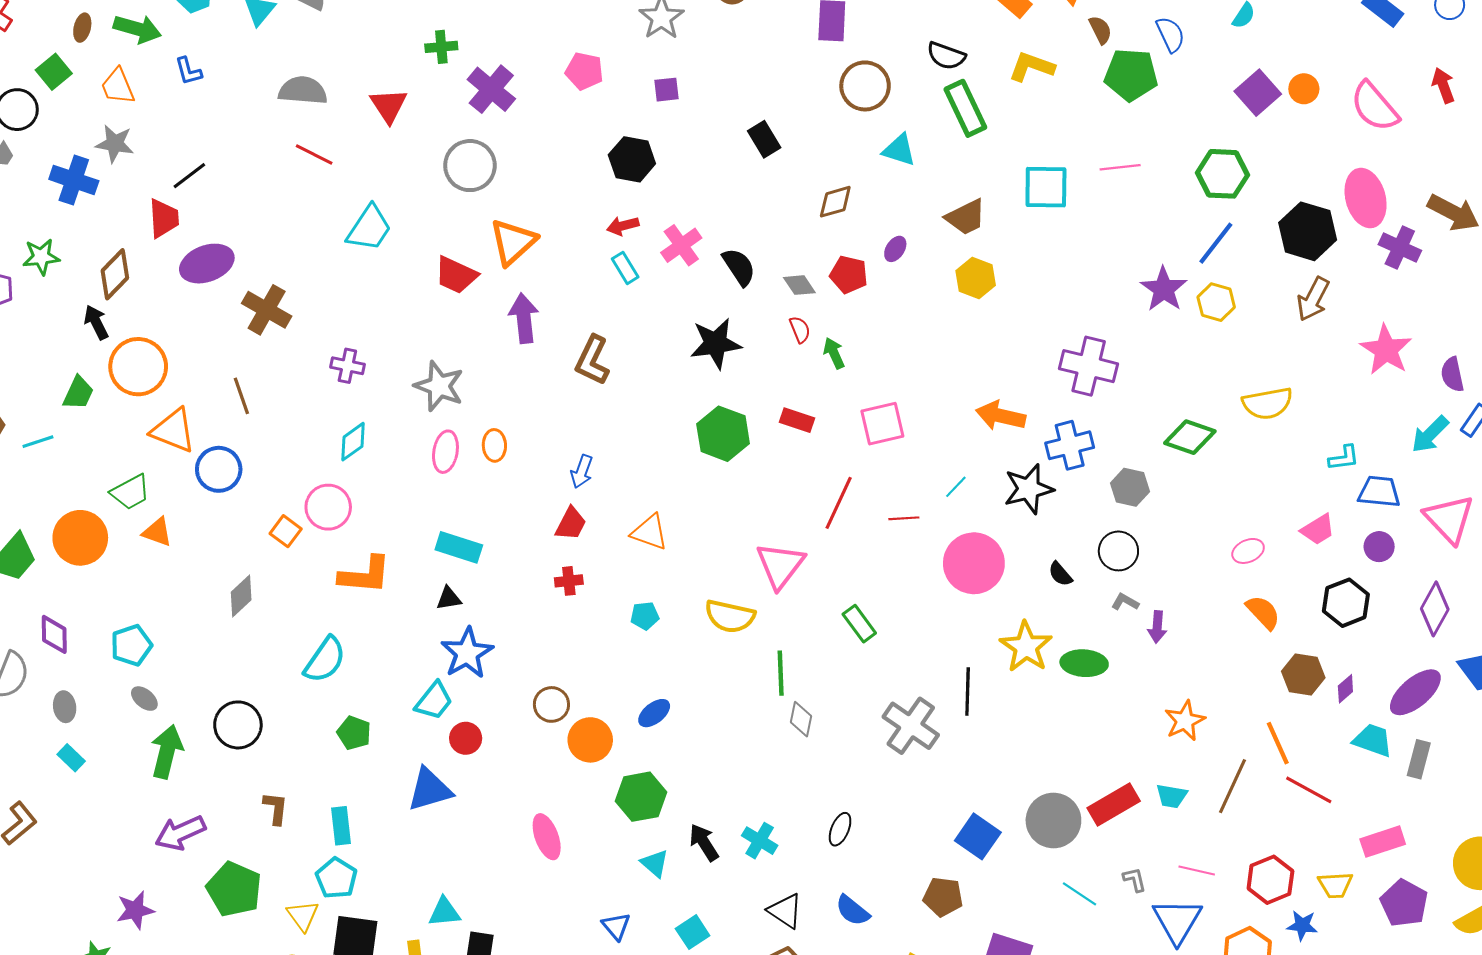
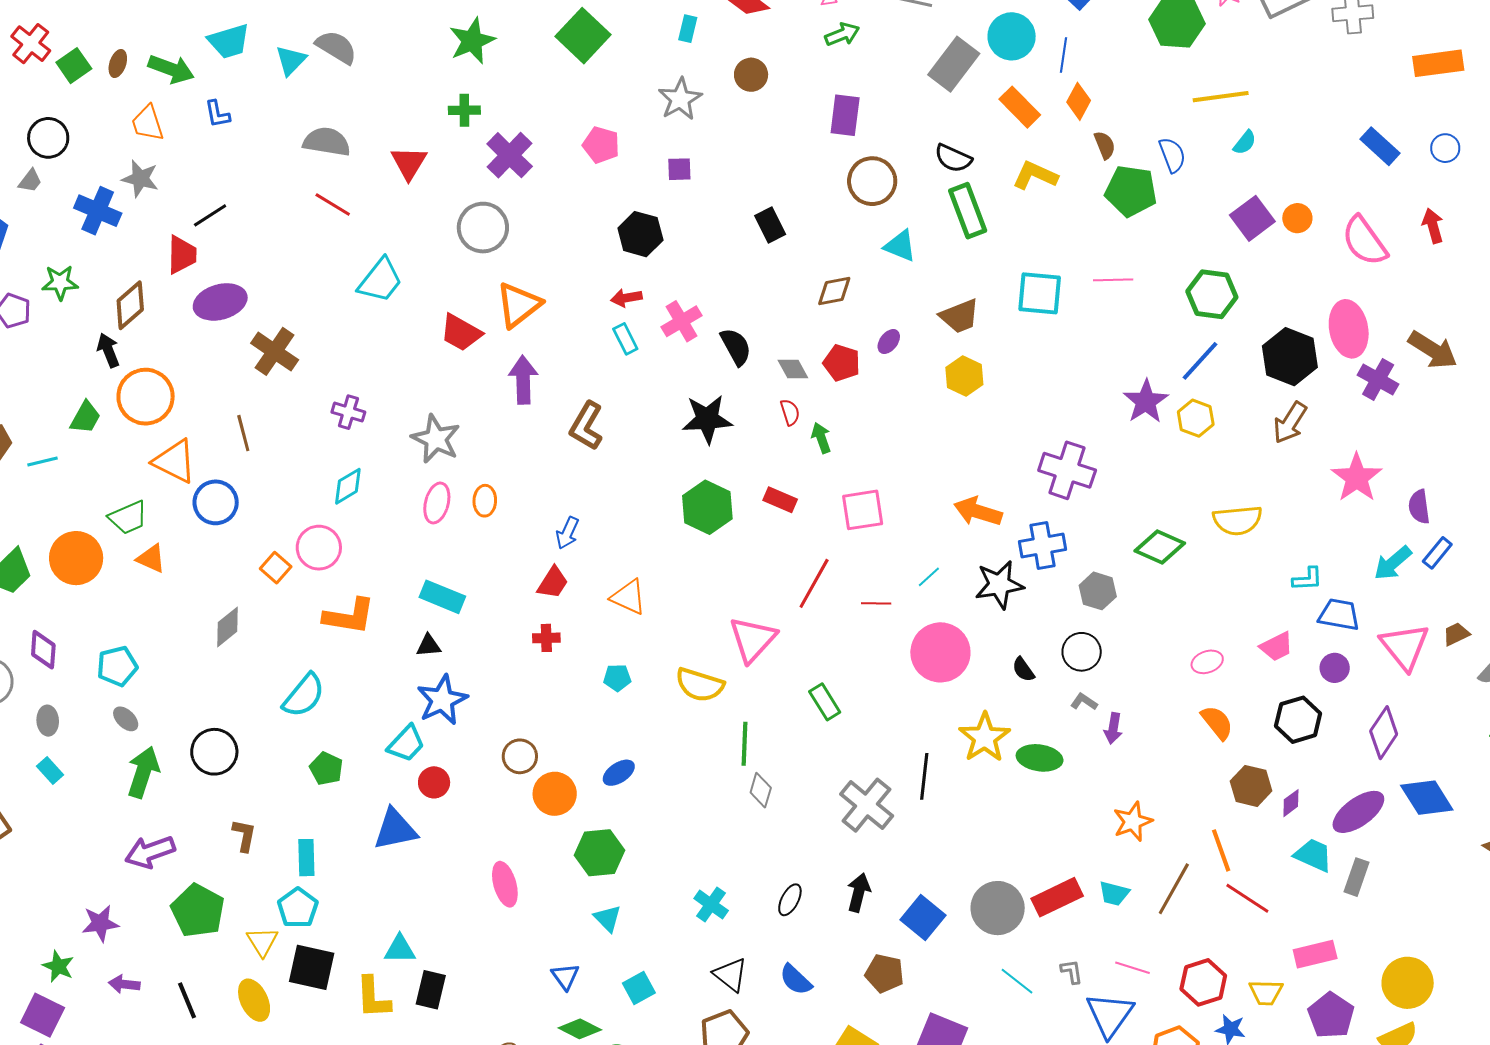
green square: (54, 72) -> (74, 66), moved
black arrow: (704, 842) -> (859, 893), moved, turned 42

